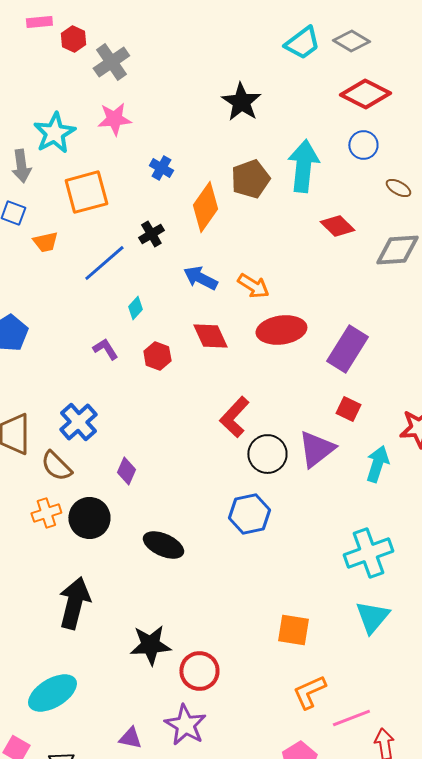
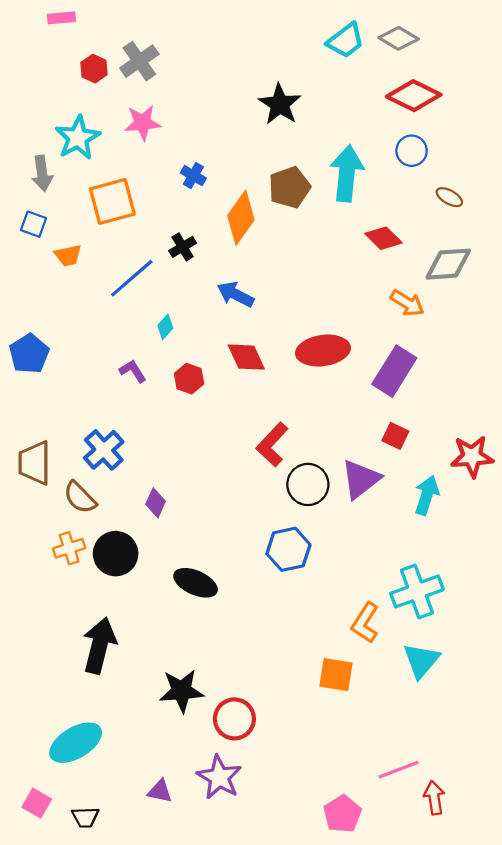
red hexagon: (73, 39) -> (94, 69), moved
orange arrow: (253, 286) -> (407, 303), moved
orange L-shape: (309, 692) -> (365, 623), moved, turned -33

